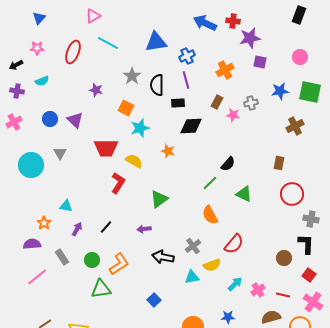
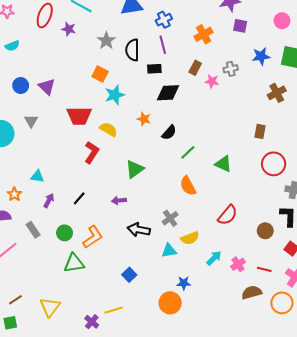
purple star: (96, 90) -> (69, 29), moved
black semicircle: (228, 164) -> (169, 133), moved
red semicircle: (234, 244) -> (228, 215), moved
blue star: (228, 317) -> (184, 283), moved

